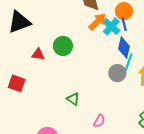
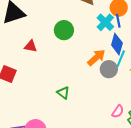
orange arrow: (97, 22) -> (96, 58), moved
green circle: (63, 46) -> (64, 30), moved
pink semicircle: (99, 121) -> (118, 111), moved

